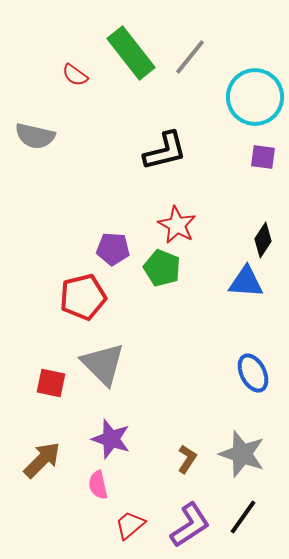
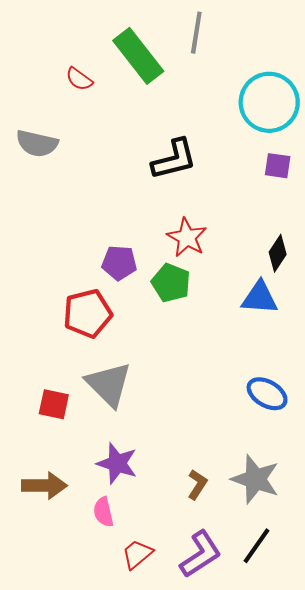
gray line: (190, 57) -> (196, 33), moved, turned -30
blue ellipse: (253, 373) -> (267, 394), turned -33
brown arrow: (42, 460) -> (44, 486), turned 45

